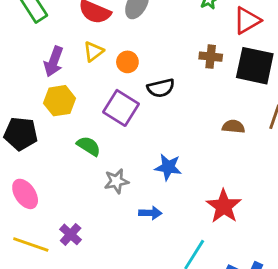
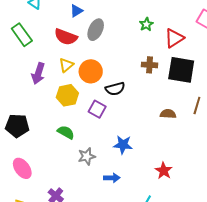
orange circle: (127, 62) -> (91, 71), size x1.5
yellow hexagon: (59, 101) -> (67, 95), moved
purple square: (121, 108) -> (97, 109), moved, size x0.7
red star: (224, 206) -> (164, 171), size x0.7

